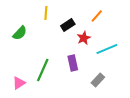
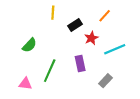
green semicircle: (20, 33) -> (29, 45), moved
pink triangle: (19, 83) -> (25, 84), turned 40

